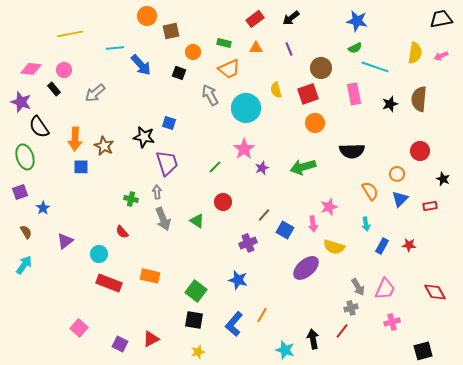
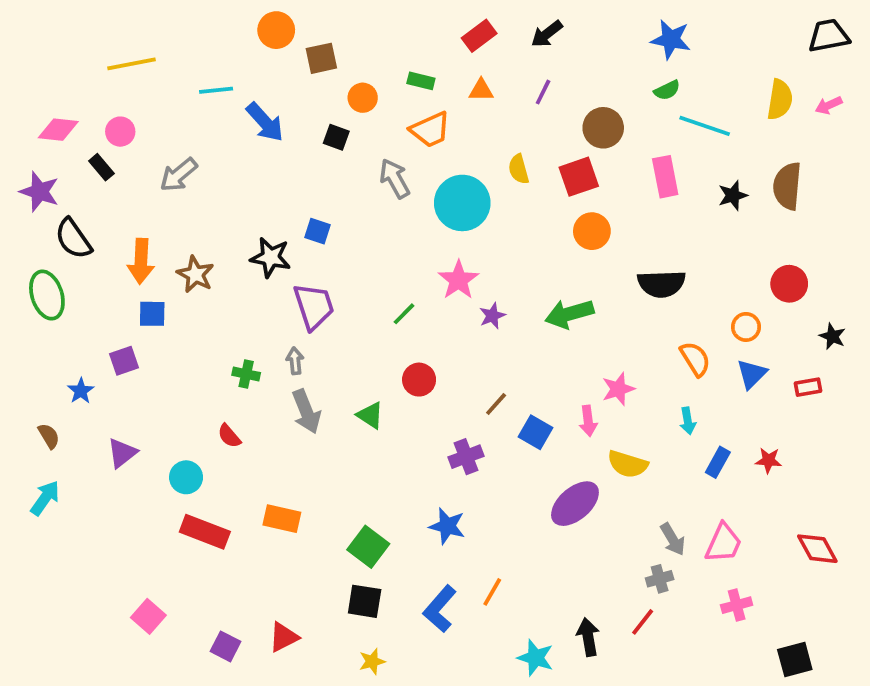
purple line: (289, 49) -> (543, 92), turned 48
purple square: (20, 192) -> (124, 361), moved

